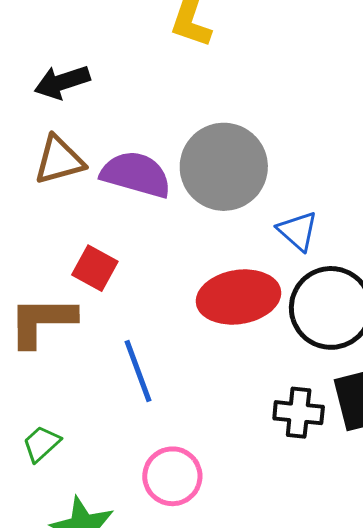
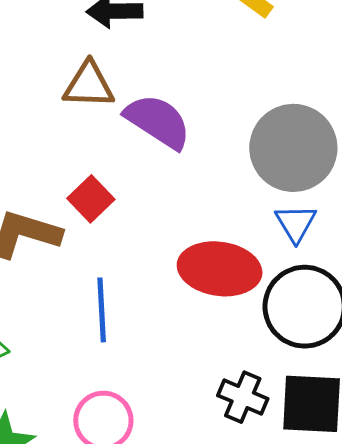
gray circle: (224, 167) -> (293, 148), moved

